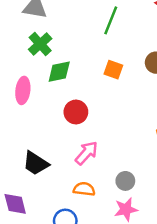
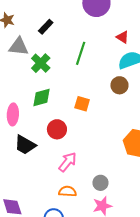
green cross: (40, 44) -> (41, 63), moved
orange square: (113, 70) -> (82, 104), moved
black trapezoid: (36, 163) -> (25, 145), moved

